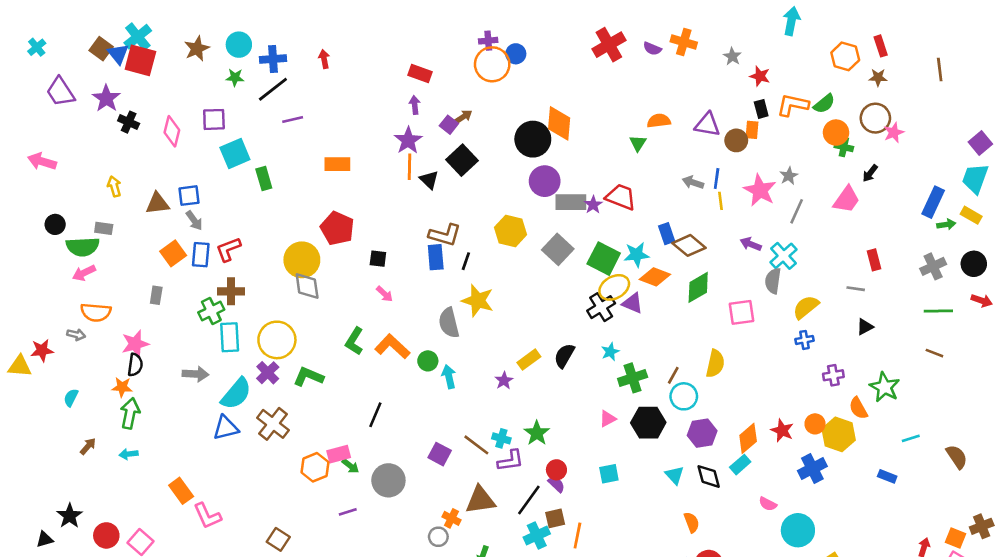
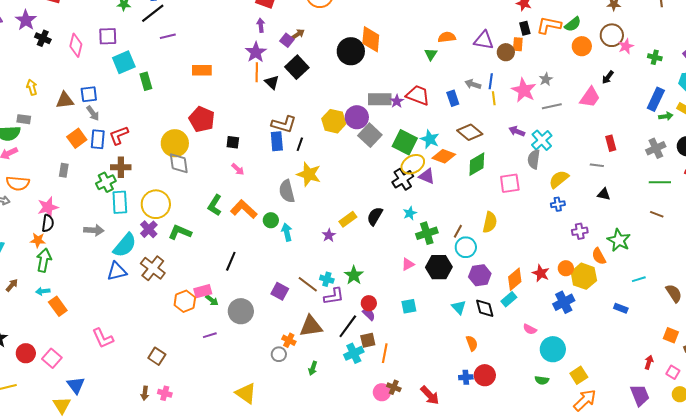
green cross: (844, 147) -> (655, 57), moved
purple circle: (545, 181) -> (357, 117), moved
gray line: (797, 211) -> (552, 106), turned 54
blue rectangle: (667, 234) -> (453, 98), moved
cyan star: (637, 255) -> (430, 139), turned 30
black triangle: (865, 327) -> (604, 194), turned 40
orange rectangle: (181, 491) -> (58, 306), moved
orange square: (955, 538) -> (671, 335), moved

